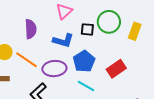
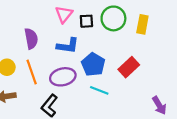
black square: (87, 29) -> (86, 21), moved
orange line: (27, 60) -> (32, 72), turned 45

